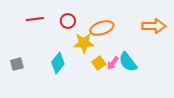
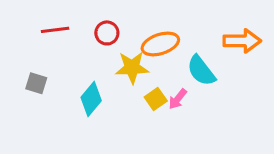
cyan semicircle: (128, 62) -> (201, 71), moved
gray square: (17, 64) -> (36, 83), moved, turned 32

